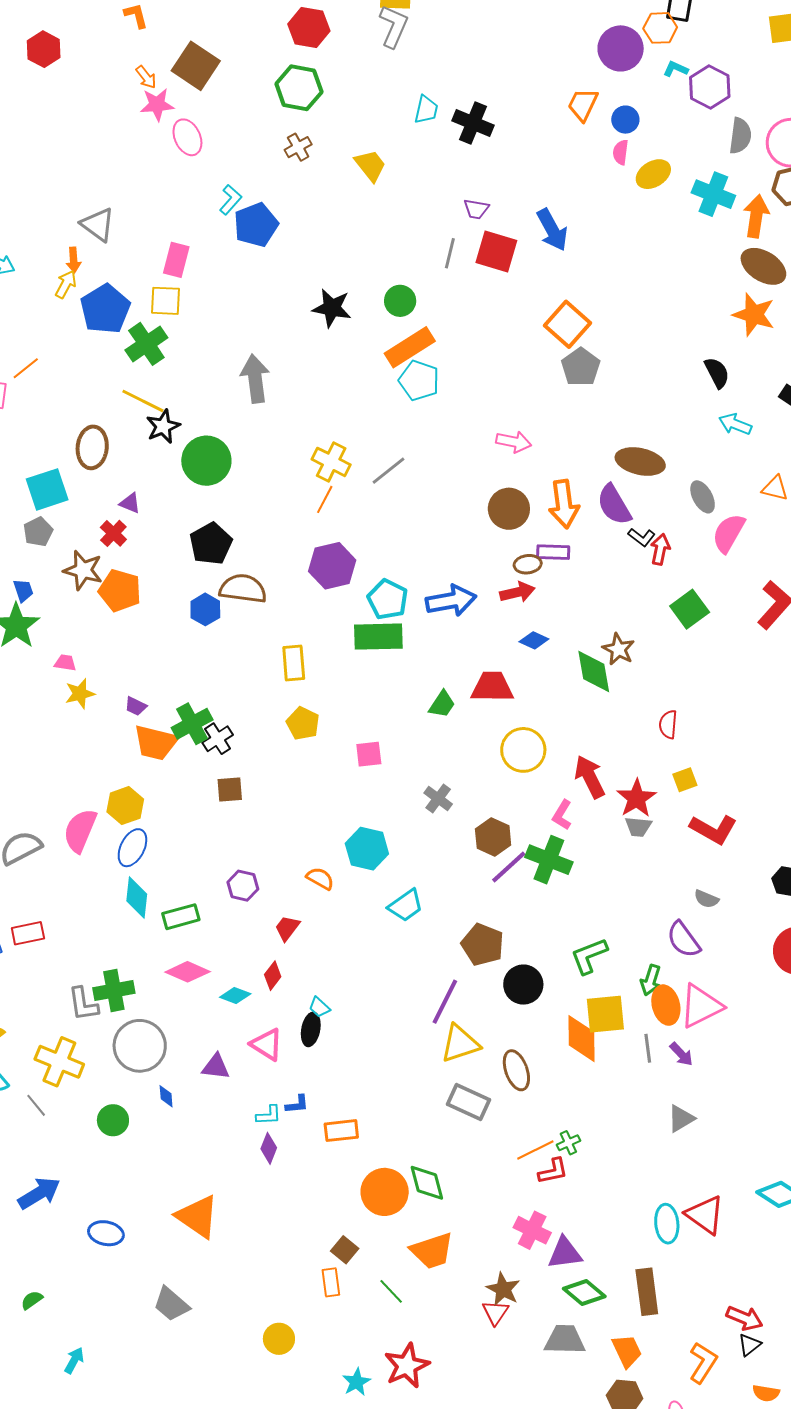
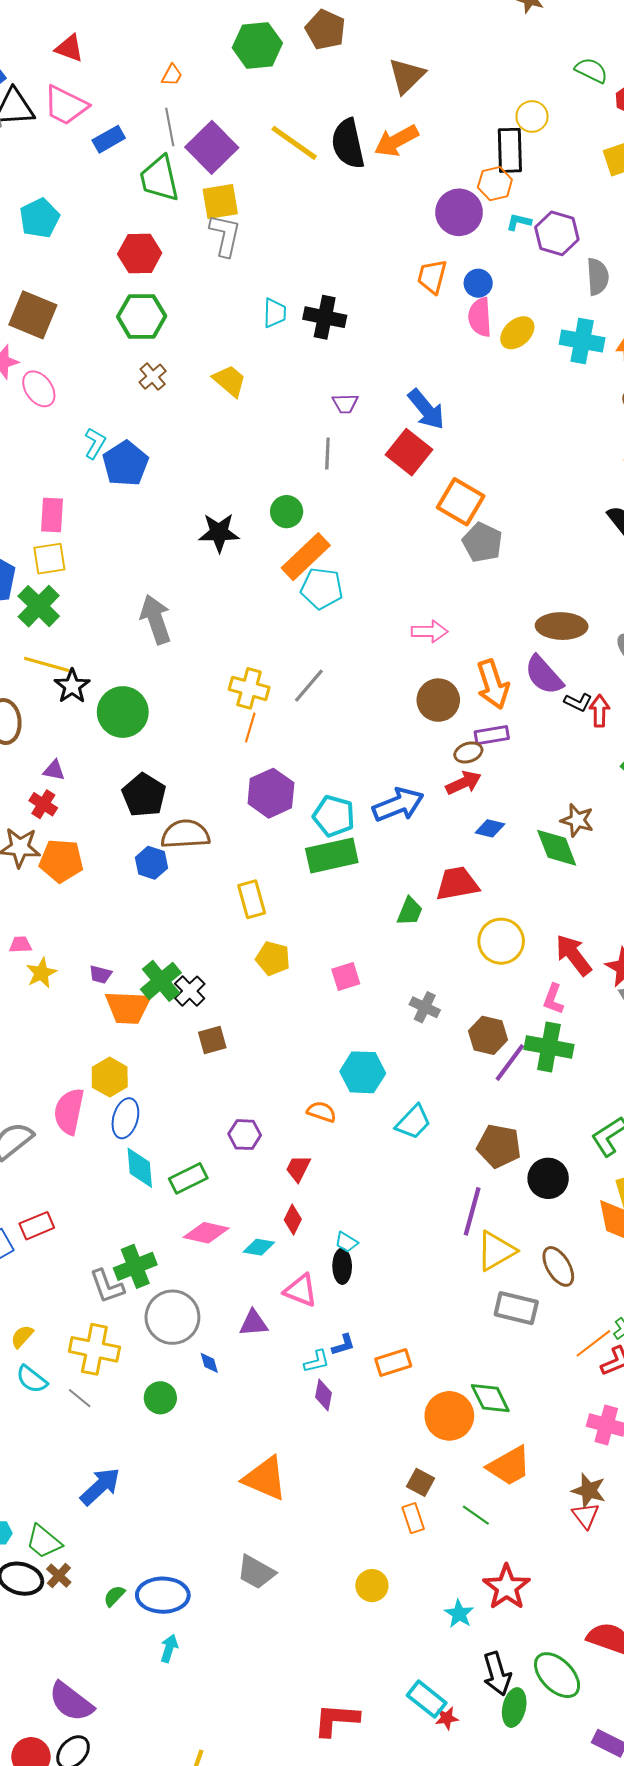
pink semicircle: (621, 152) -> (480, 317), size x1.5
red square: (496, 252) -> (409, 452), moved, turned 33
blue ellipse: (106, 1233) -> (163, 1595), moved, size x1.4

